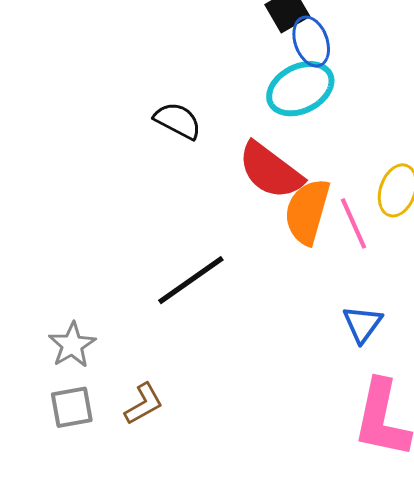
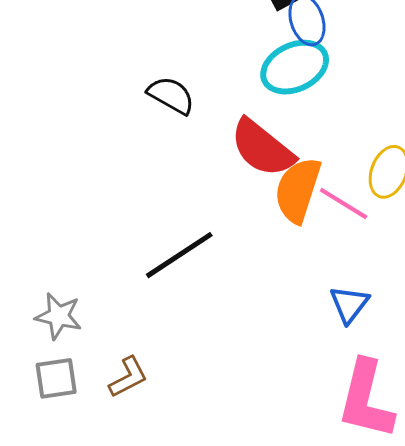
pink line: (354, 223) -> (344, 203), turned -36
gray star: (72, 345) -> (59, 316), turned -30

